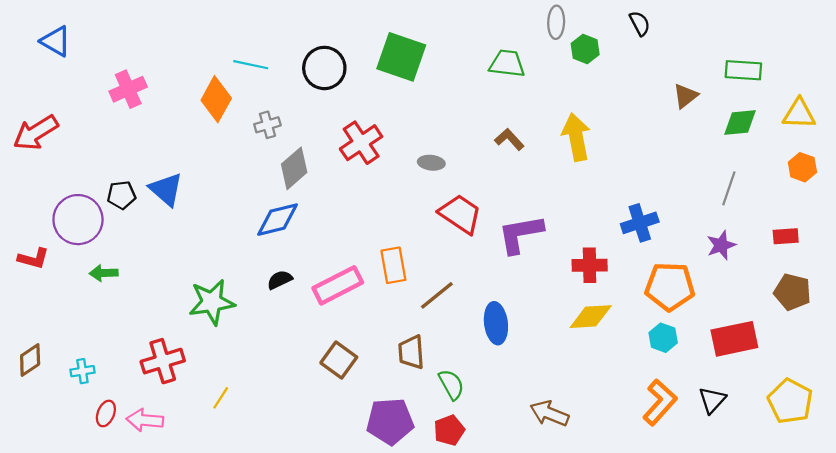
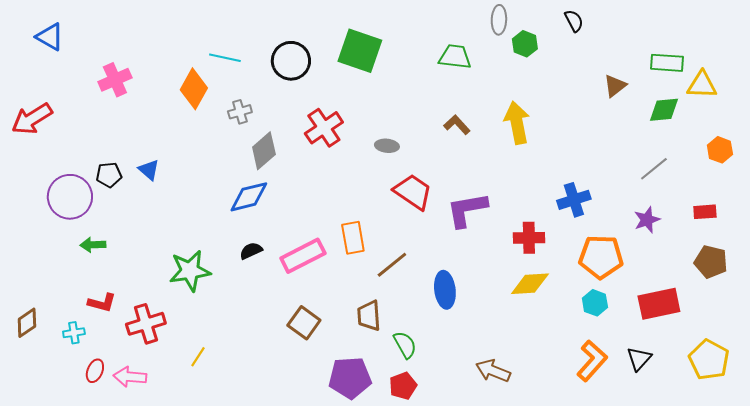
yellow triangle: (799, 114) -> (702, 85), moved
gray line: (729, 188) -> (654, 169), turned 32
blue triangle: (166, 189) -> (149, 170), size x0.7
red L-shape: (33, 259) -> (102, 303), moved

